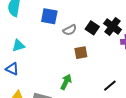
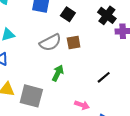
black square: (92, 28) -> (68, 14), moved
gray semicircle: (70, 30) -> (50, 42), moved, size x1.5

